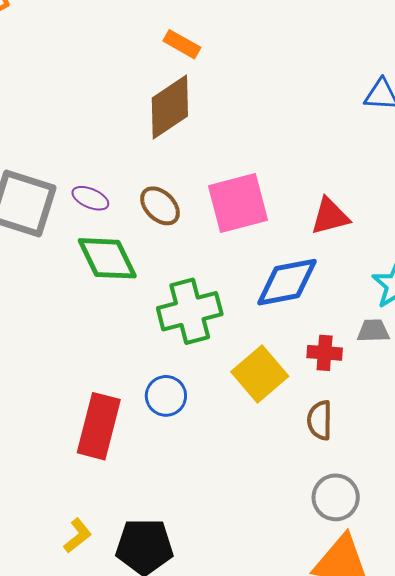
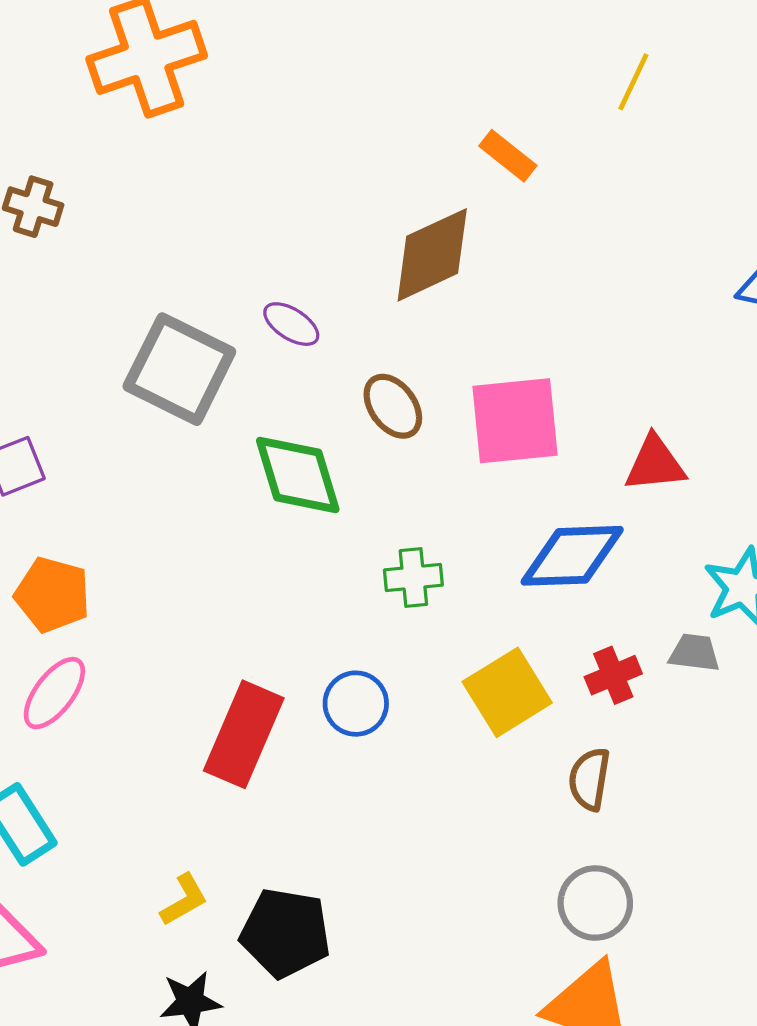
orange rectangle: (182, 44) -> (508, 156), moved
purple ellipse: (90, 198) -> (291, 324), moved
green cross: (190, 311) -> (413, 578), size x0.6
red cross: (325, 353) -> (613, 675), turned -36

